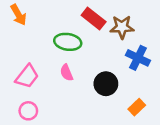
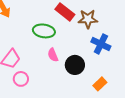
pink semicircle: (67, 73) -> (53, 55), moved
pink circle: (28, 111) -> (21, 79), moved

